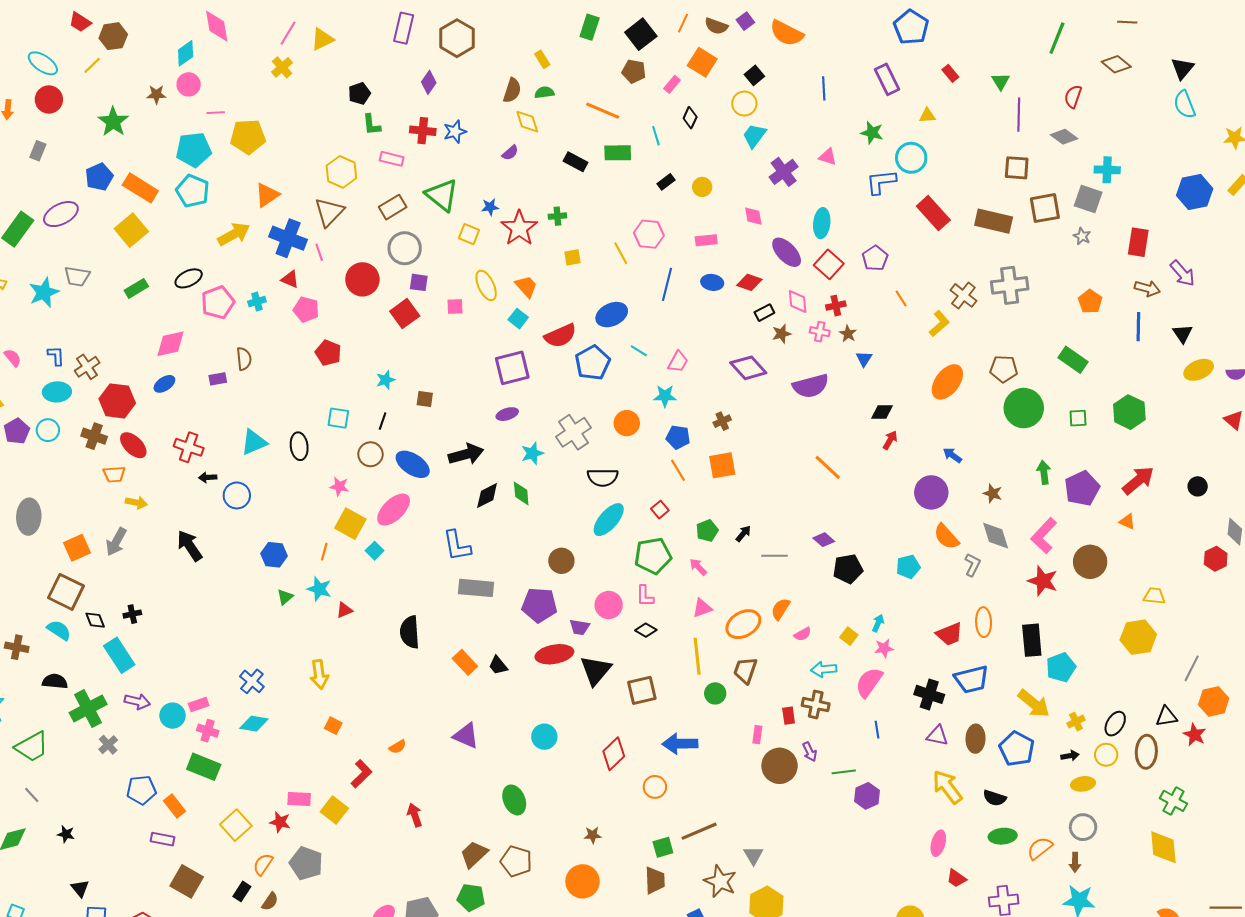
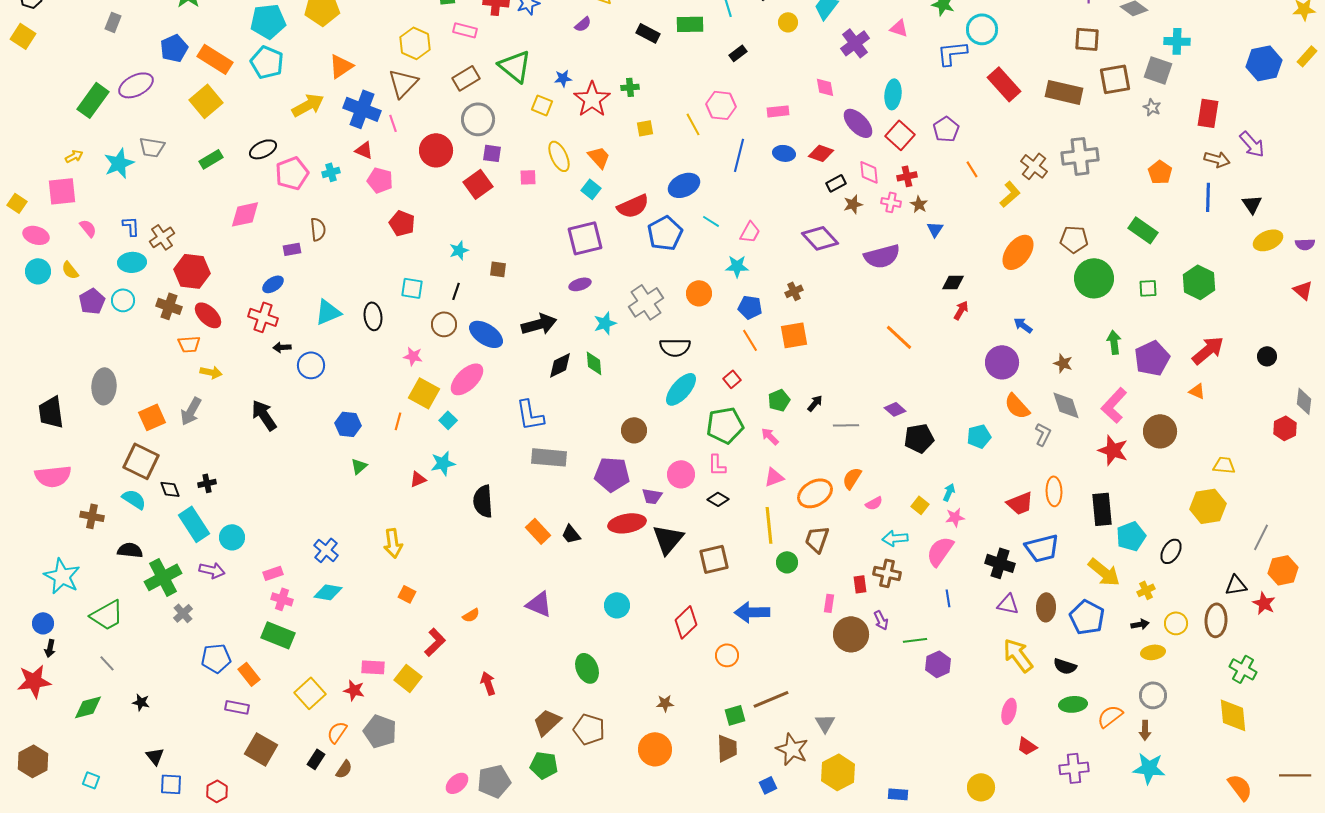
yellow circle: (702, 187) -> (788, 22), moved
blue ellipse: (164, 384) -> (273, 284), moved
cyan star: (319, 589) -> (443, 463), moved, turned -30
cyan circle: (173, 716) -> (232, 537), moved
black ellipse: (1115, 724) -> (1171, 551), moved

